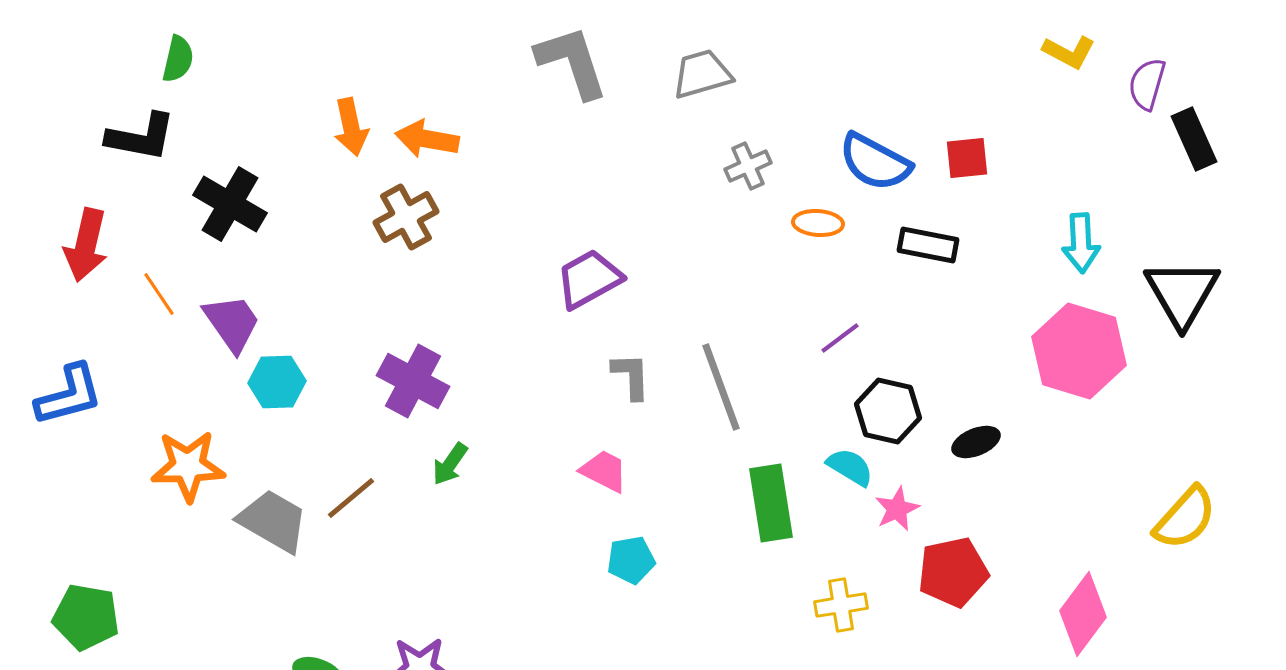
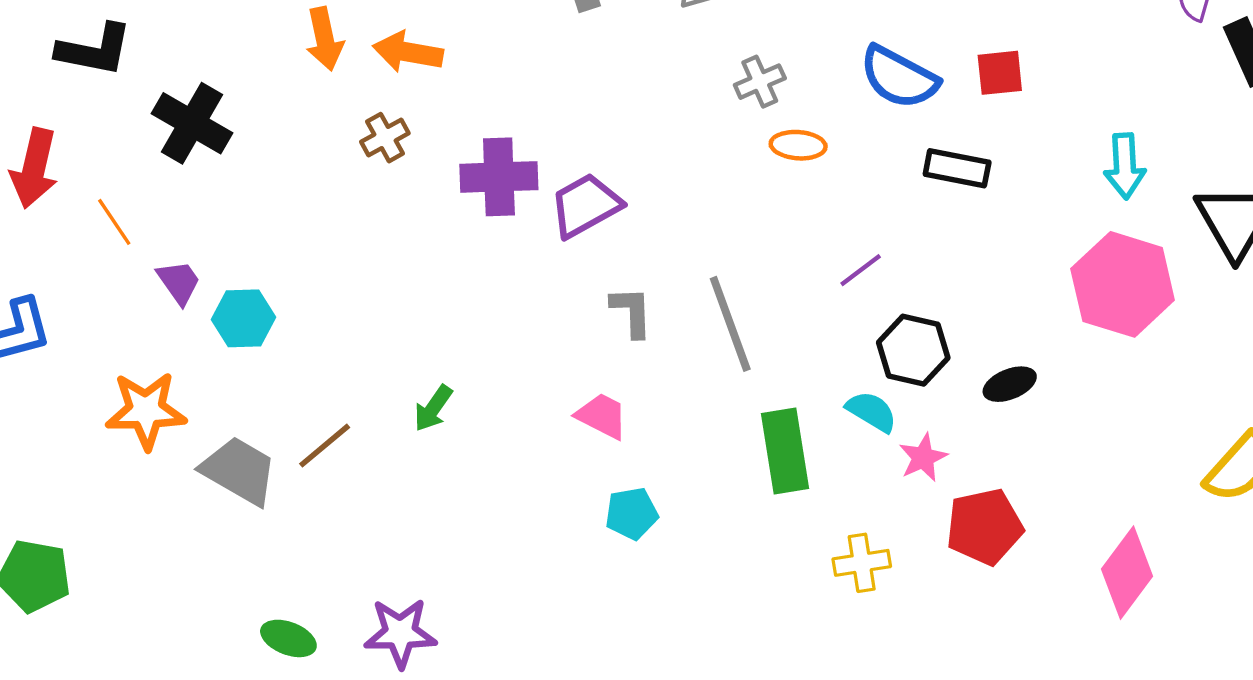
brown cross: (406, 217) -> (385, 138), size x0.7
orange ellipse: (818, 223) -> (798, 145), moved
purple trapezoid: (232, 323) -> (179, 282), moved, size x0.7
purple cross: (413, 381) -> (499, 177), moved, turned -30

